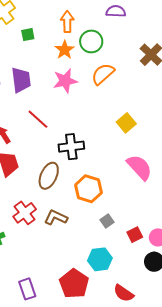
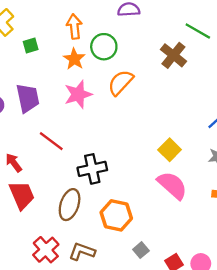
yellow square: (126, 123) -> (170, 150), moved

